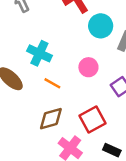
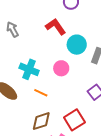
pink circle: (88, 67) -> (61, 68), moved

